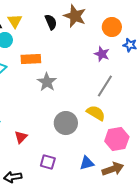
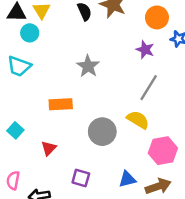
orange rectangle: (31, 59) -> (61, 104), moved
gray star: (47, 82) -> (88, 66), moved

